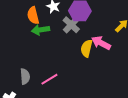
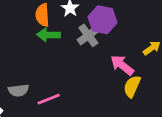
yellow semicircle: (87, 48) -> (132, 86), moved
gray semicircle: (25, 77) -> (18, 90), turned 77

